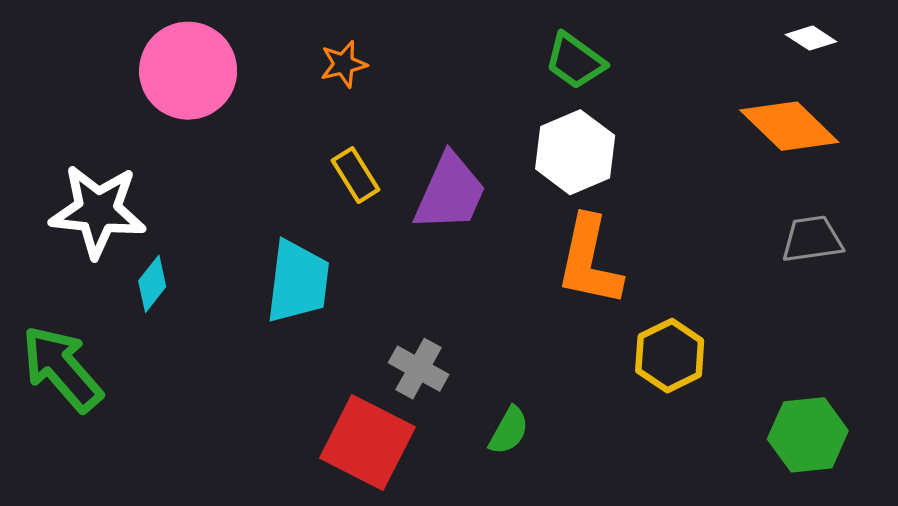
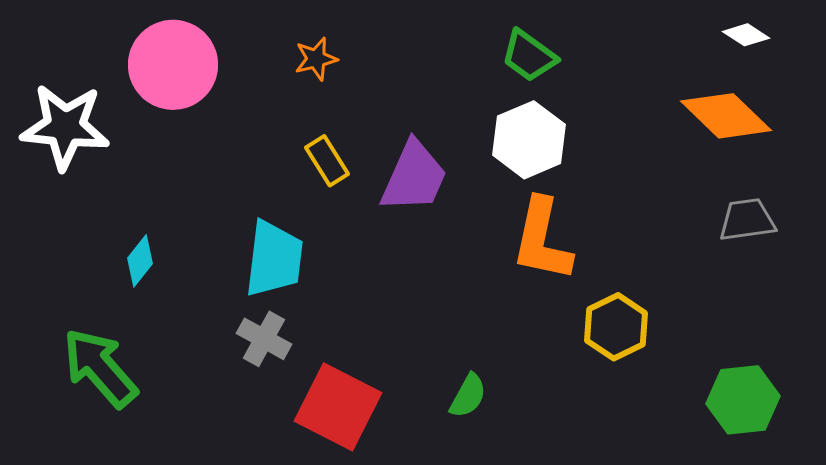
white star: (98, 211) -> (65, 127), moved
green arrow: (62, 369) -> (100, 368), moved
gray cross: (419, 369) -> (264, 339), moved

